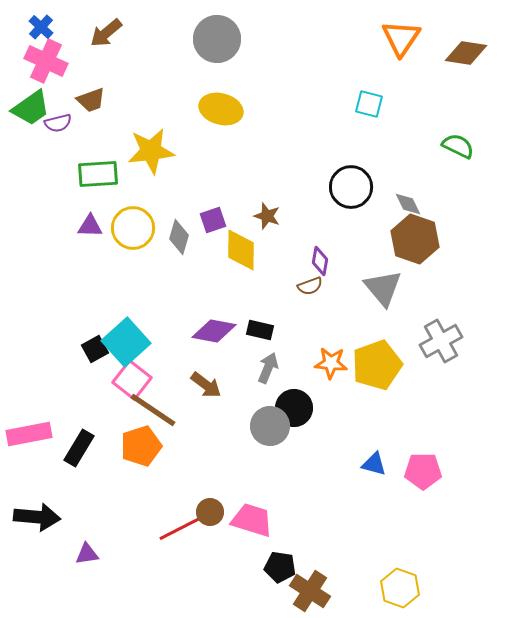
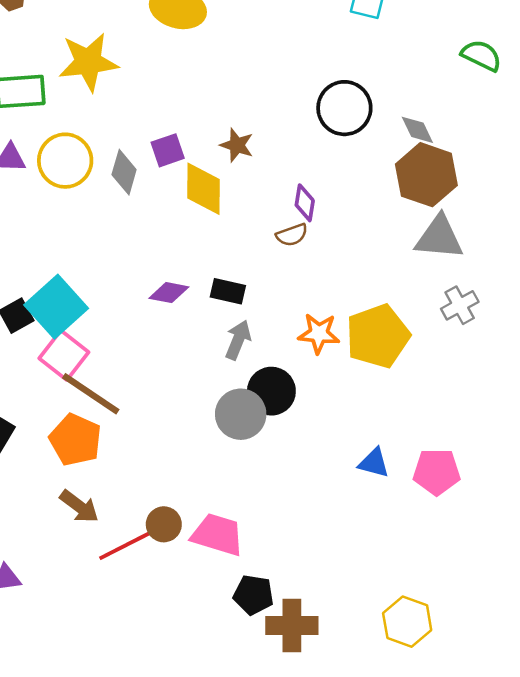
gray triangle: (383, 288) -> (439, 237), moved, turned -45
purple diamond: (214, 331) -> (169, 293), size x0.7
gray cross: (441, 341) -> (460, 305), size x0.7
brown arrow: (206, 385) -> (79, 506), moved
orange pentagon: (141, 446) -> (75, 440), turned -30
brown cross: (310, 591) -> (292, 626), turned -33

